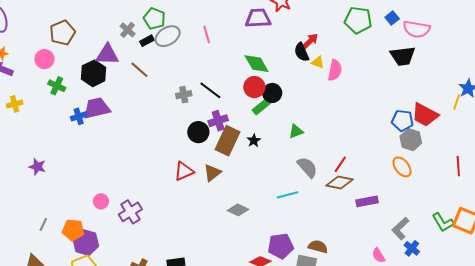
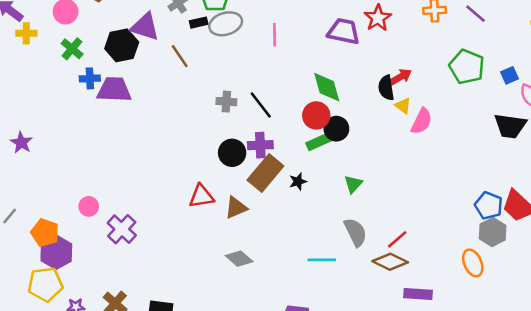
yellow cross: (15, 104) -> (26, 33), moved
blue cross: (79, 116) -> (90, 78), moved
green triangle: (296, 131) -> (353, 184), turned -42
gray diamond: (238, 210) -> (239, 259), moved
purple cross: (130, 212) -> (122, 229), turned -30

